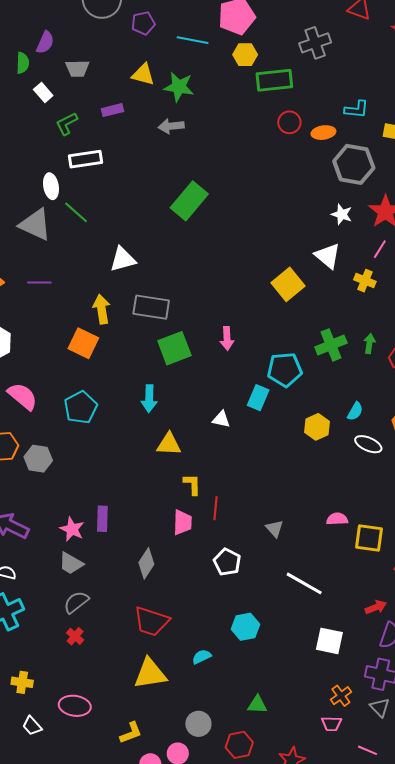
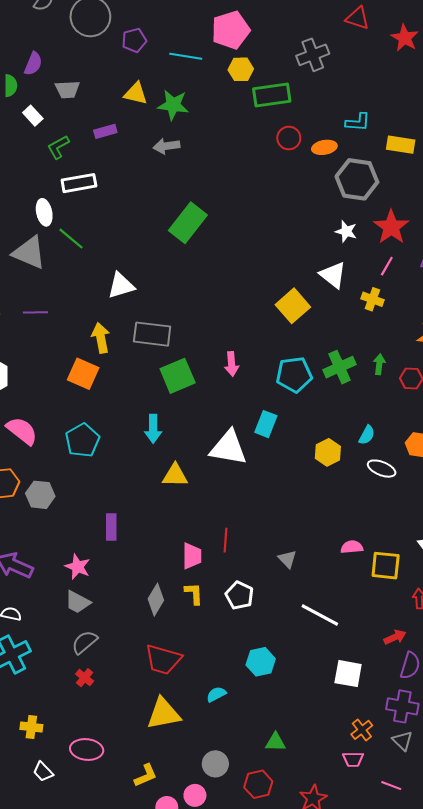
cyan pentagon: (285, 370) -> (294, 375), moved
white triangle: (221, 419) -> (228, 448), size x2.0
yellow L-shape: (192, 484) -> (194, 594), moved
purple rectangle: (102, 519) -> (111, 527), moved

